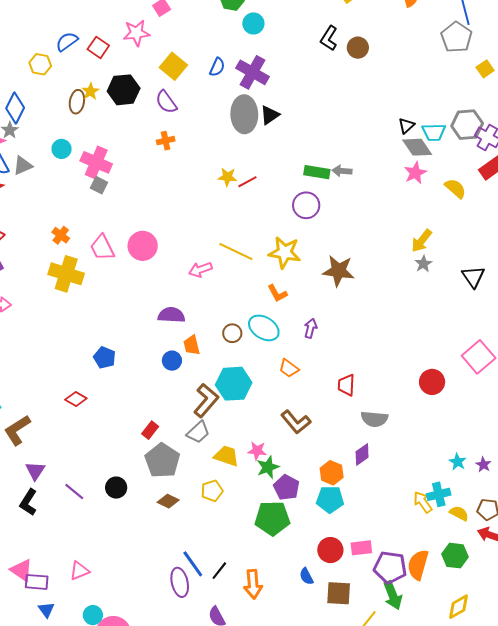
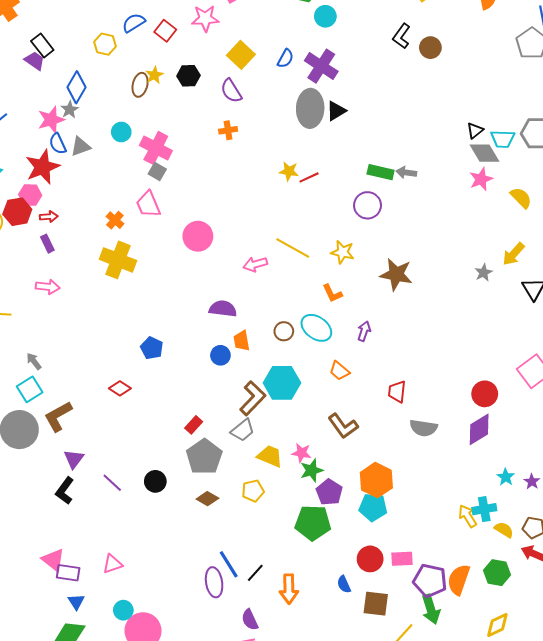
black hexagon: (124, 90) -> (188, 76), size x0.7
yellow arrow: (422, 241) -> (513, 254), moved
pink trapezoid: (102, 248) -> (148, 204), moved
yellow star: (285, 252) -> (343, 252), size x0.7
purple diamond: (362, 454) -> (479, 429), moved, size x1.4
orange hexagon: (332, 473) -> (376, 480), size x1.4

